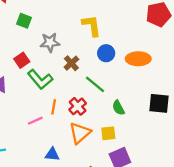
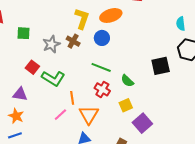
yellow L-shape: (92, 26) -> (82, 19), turned 45
orange ellipse: (138, 59) -> (111, 15), moved
brown cross: (71, 63) -> (73, 41), moved
red cross: (78, 106) -> (102, 89), moved
orange triangle: (80, 133) -> (89, 115), moved

